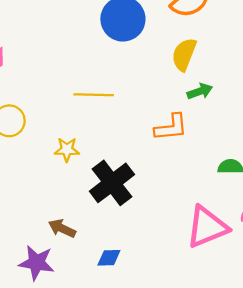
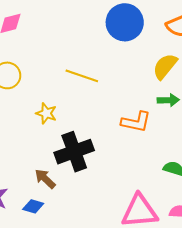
brown arrow: (62, 228) -> (45, 179), moved
blue diamond: (109, 258) -> (33, 206), moved

